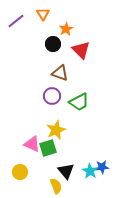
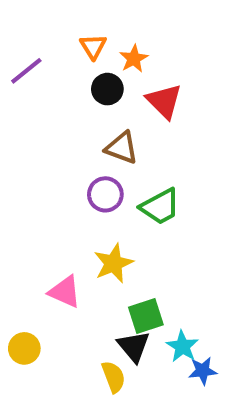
orange triangle: (43, 14) -> (93, 46), moved
purple line: (16, 21) -> (26, 71), moved
green square: (48, 148) -> (146, 316), moved
blue star: (102, 167) -> (203, 371), moved
yellow circle: (20, 172) -> (24, 348), moved

